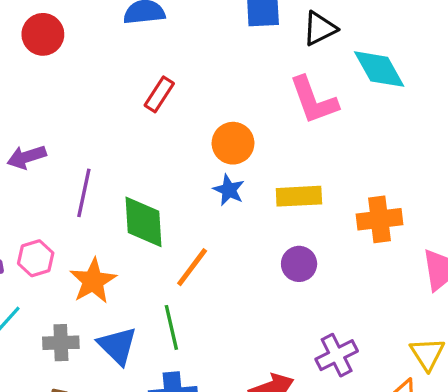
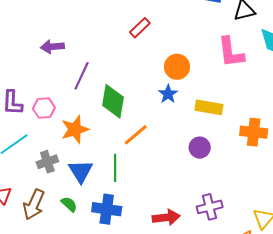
gray cross: (61, 343) -> (47, 162), turned -30

